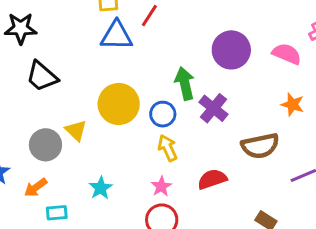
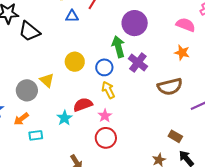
blue triangle: (117, 36) -> (72, 16), size x0.6
purple circle: (231, 50) -> (135, 23), moved
black trapezoid: (42, 76) -> (29, 31), moved
yellow circle: (119, 104) -> (75, 62), size x0.7
orange star: (293, 104) -> (182, 53), moved
red semicircle: (212, 179) -> (83, 105), moved

